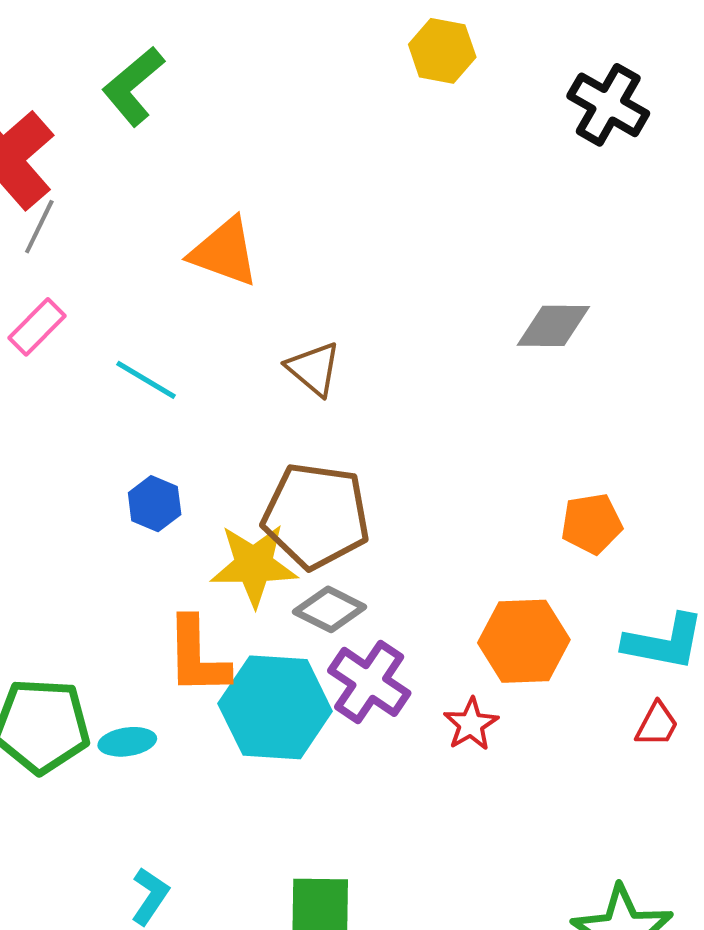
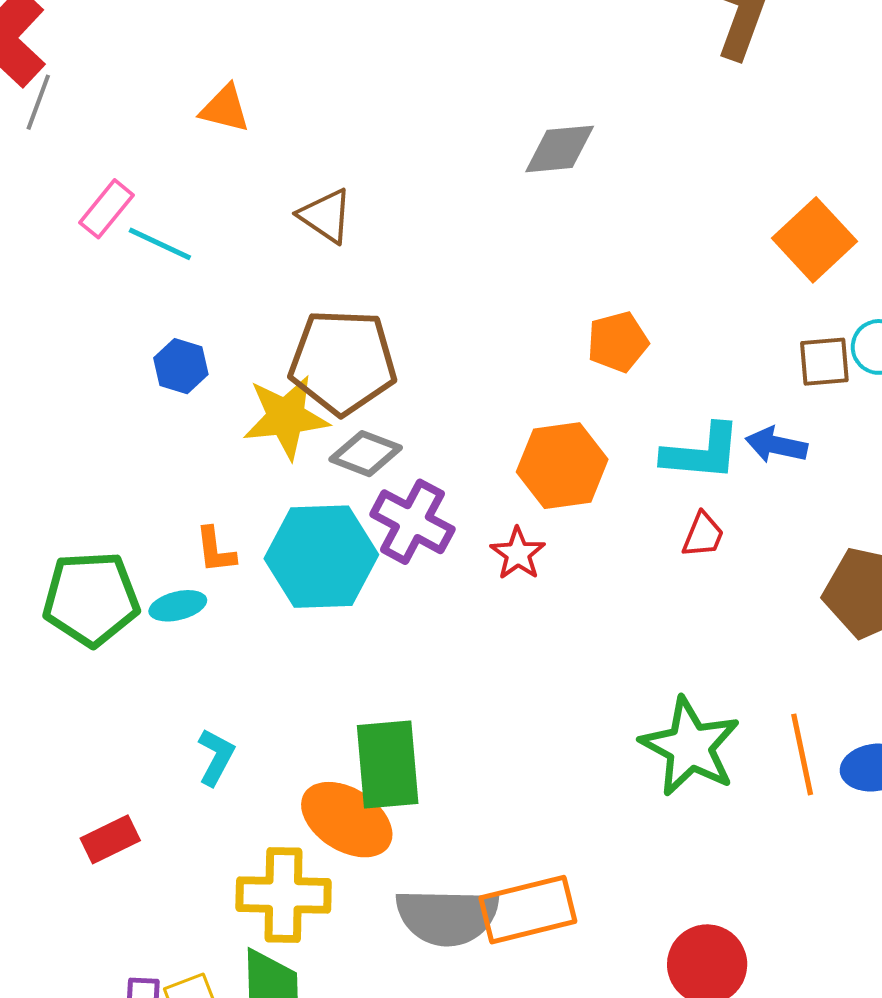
orange triangle: (224, 252) -> (225, 109), size x0.7
pink rectangle: (37, 327) -> (107, 209), moved
orange L-shape: (197, 656) -> (215, 550), moved, size x0.6

